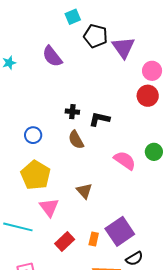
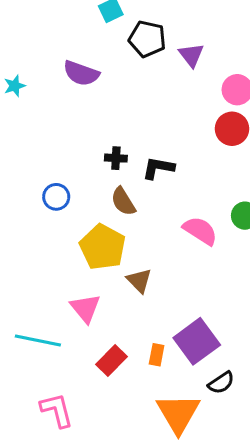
purple triangle: (123, 47) -> (191, 55), size x0.7
purple semicircle: (52, 56) -> (81, 73), turned -30
yellow pentagon: (36, 175) -> (103, 247), moved

